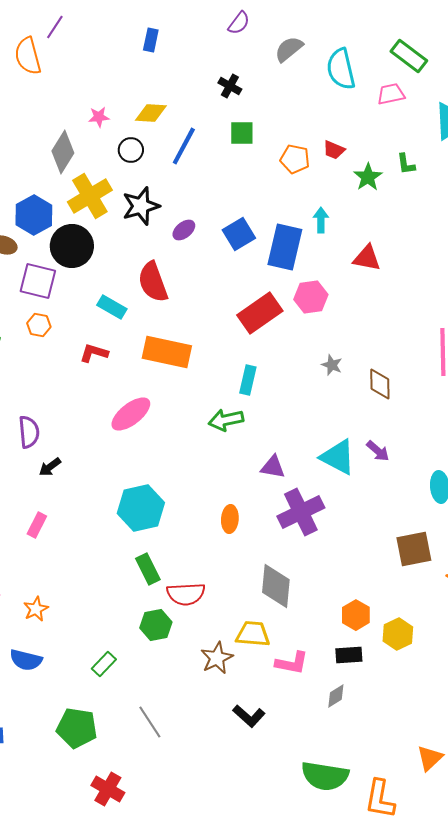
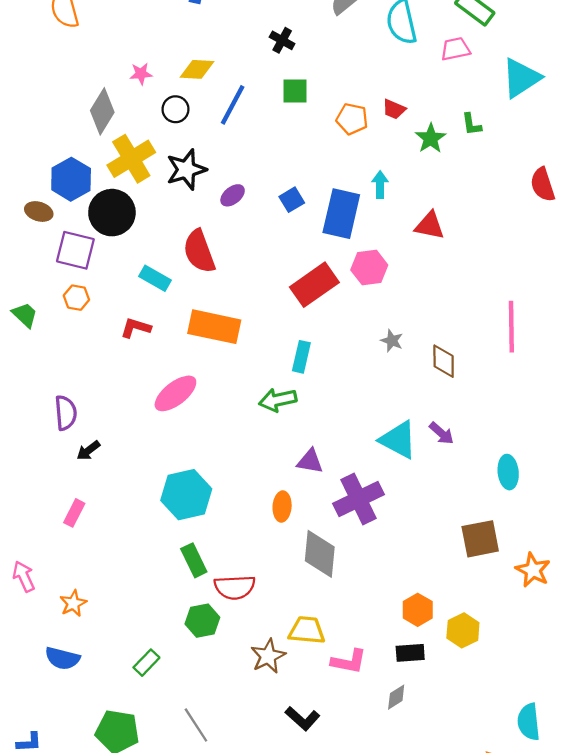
blue square: (239, 234) -> (292, 200), size x0.7
purple triangle: (273, 467) -> (310, 461), moved
gray diamond: (276, 586) -> (320, 554), moved

